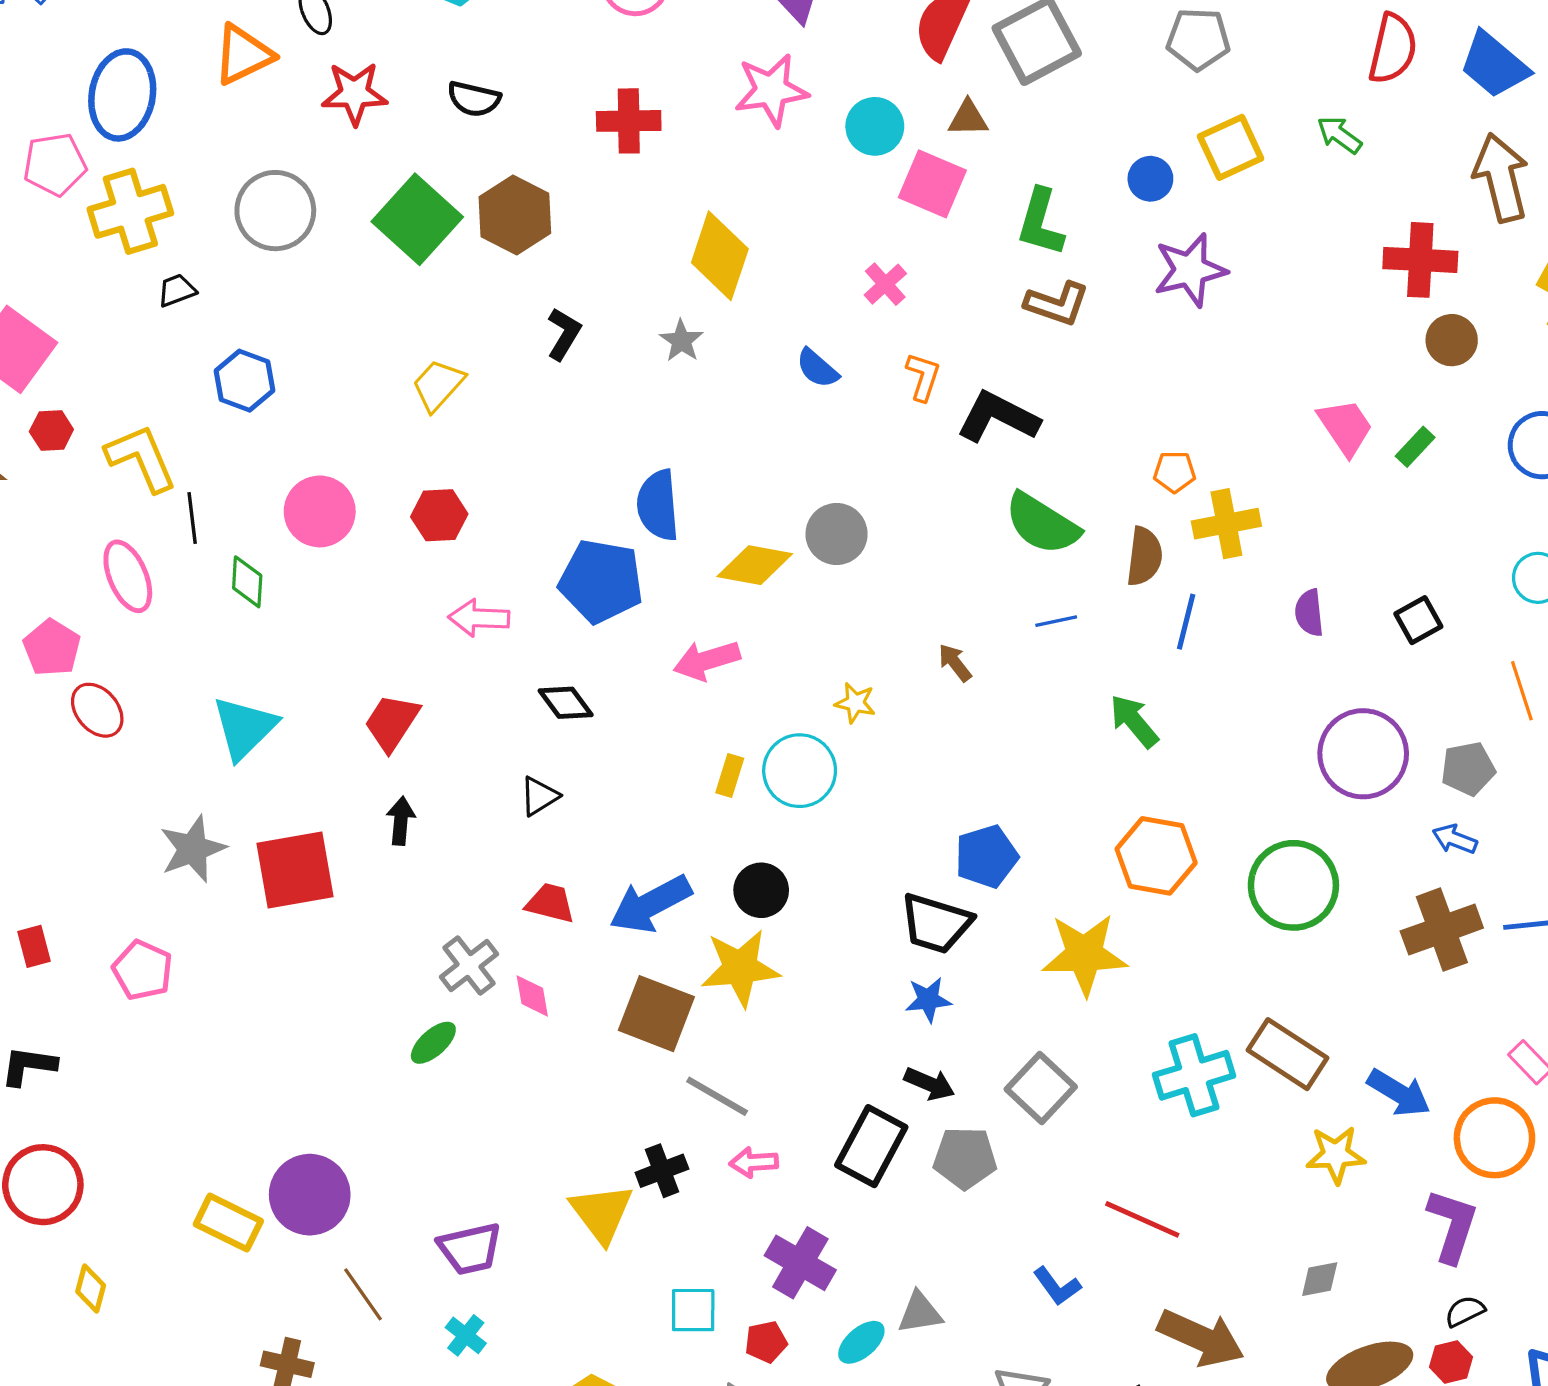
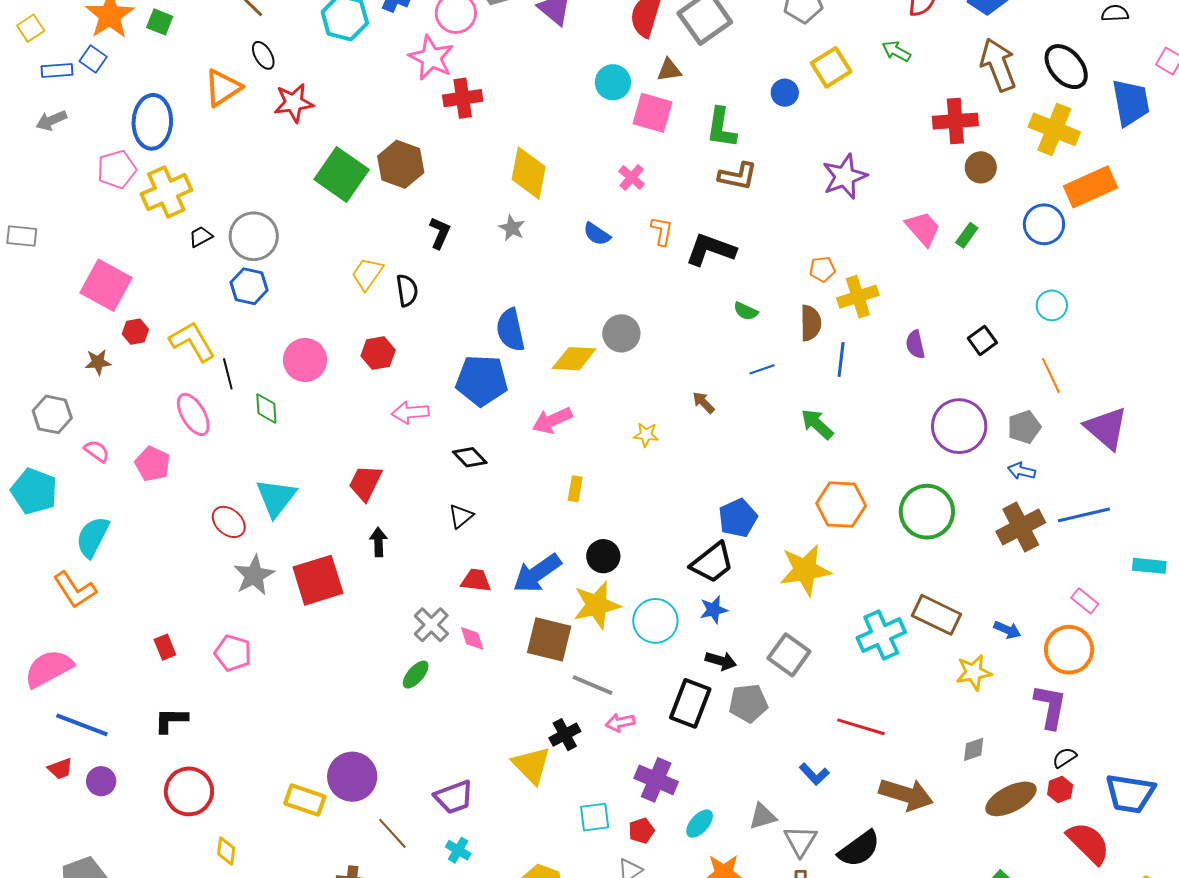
pink star: (771, 90) -> (431, 58), moved, turned -30
black semicircle: (474, 99) -> (407, 290), moved, turned -104
gray circle: (275, 211) -> (254, 236), moved
purple star: (1190, 270) -> (845, 177), moved
green semicircle: (1042, 524) -> (746, 311), size x0.5
red ellipse: (97, 710) -> (229, 522), moved
cyan circle: (800, 771) -> (655, 621), moved
black trapezoid: (936, 923) -> (712, 563), turned -48
blue arrow: (1399, 1093) -> (1007, 630), size x0.7
gray triangle: (920, 1313) -> (763, 816), moved

